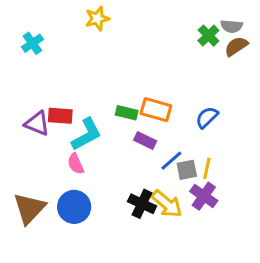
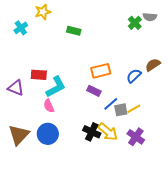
yellow star: (97, 19) -> (43, 12), moved
brown semicircle: (236, 46) -> (153, 65), moved
orange rectangle: (156, 110) -> (101, 71), turned -30
green rectangle: (127, 113) -> (74, 31), moved
purple triangle: (37, 124) -> (16, 88), moved
yellow line: (207, 168) -> (134, 109), turned 48
purple cross: (204, 196) -> (136, 137), moved

